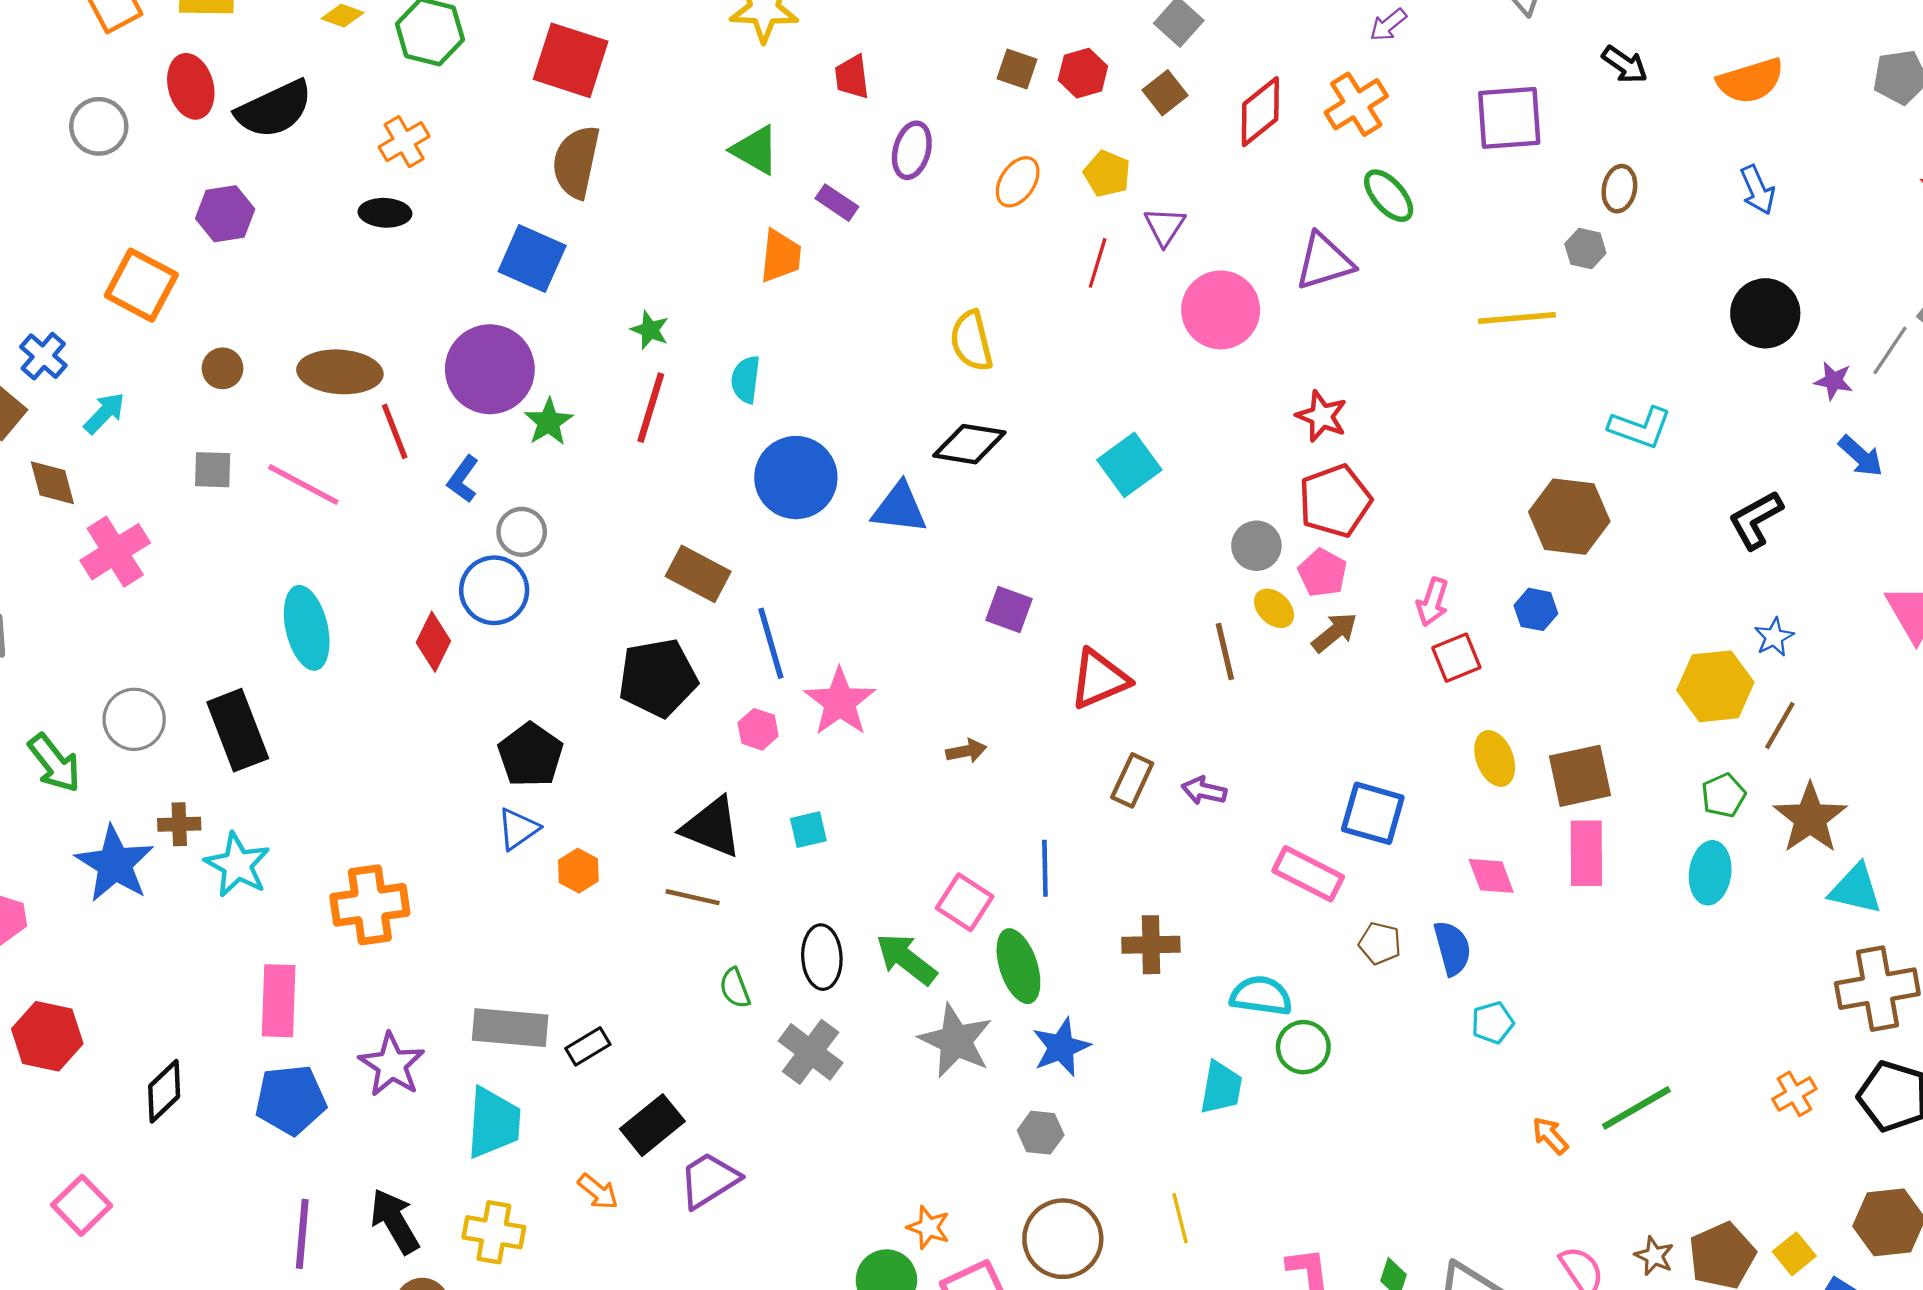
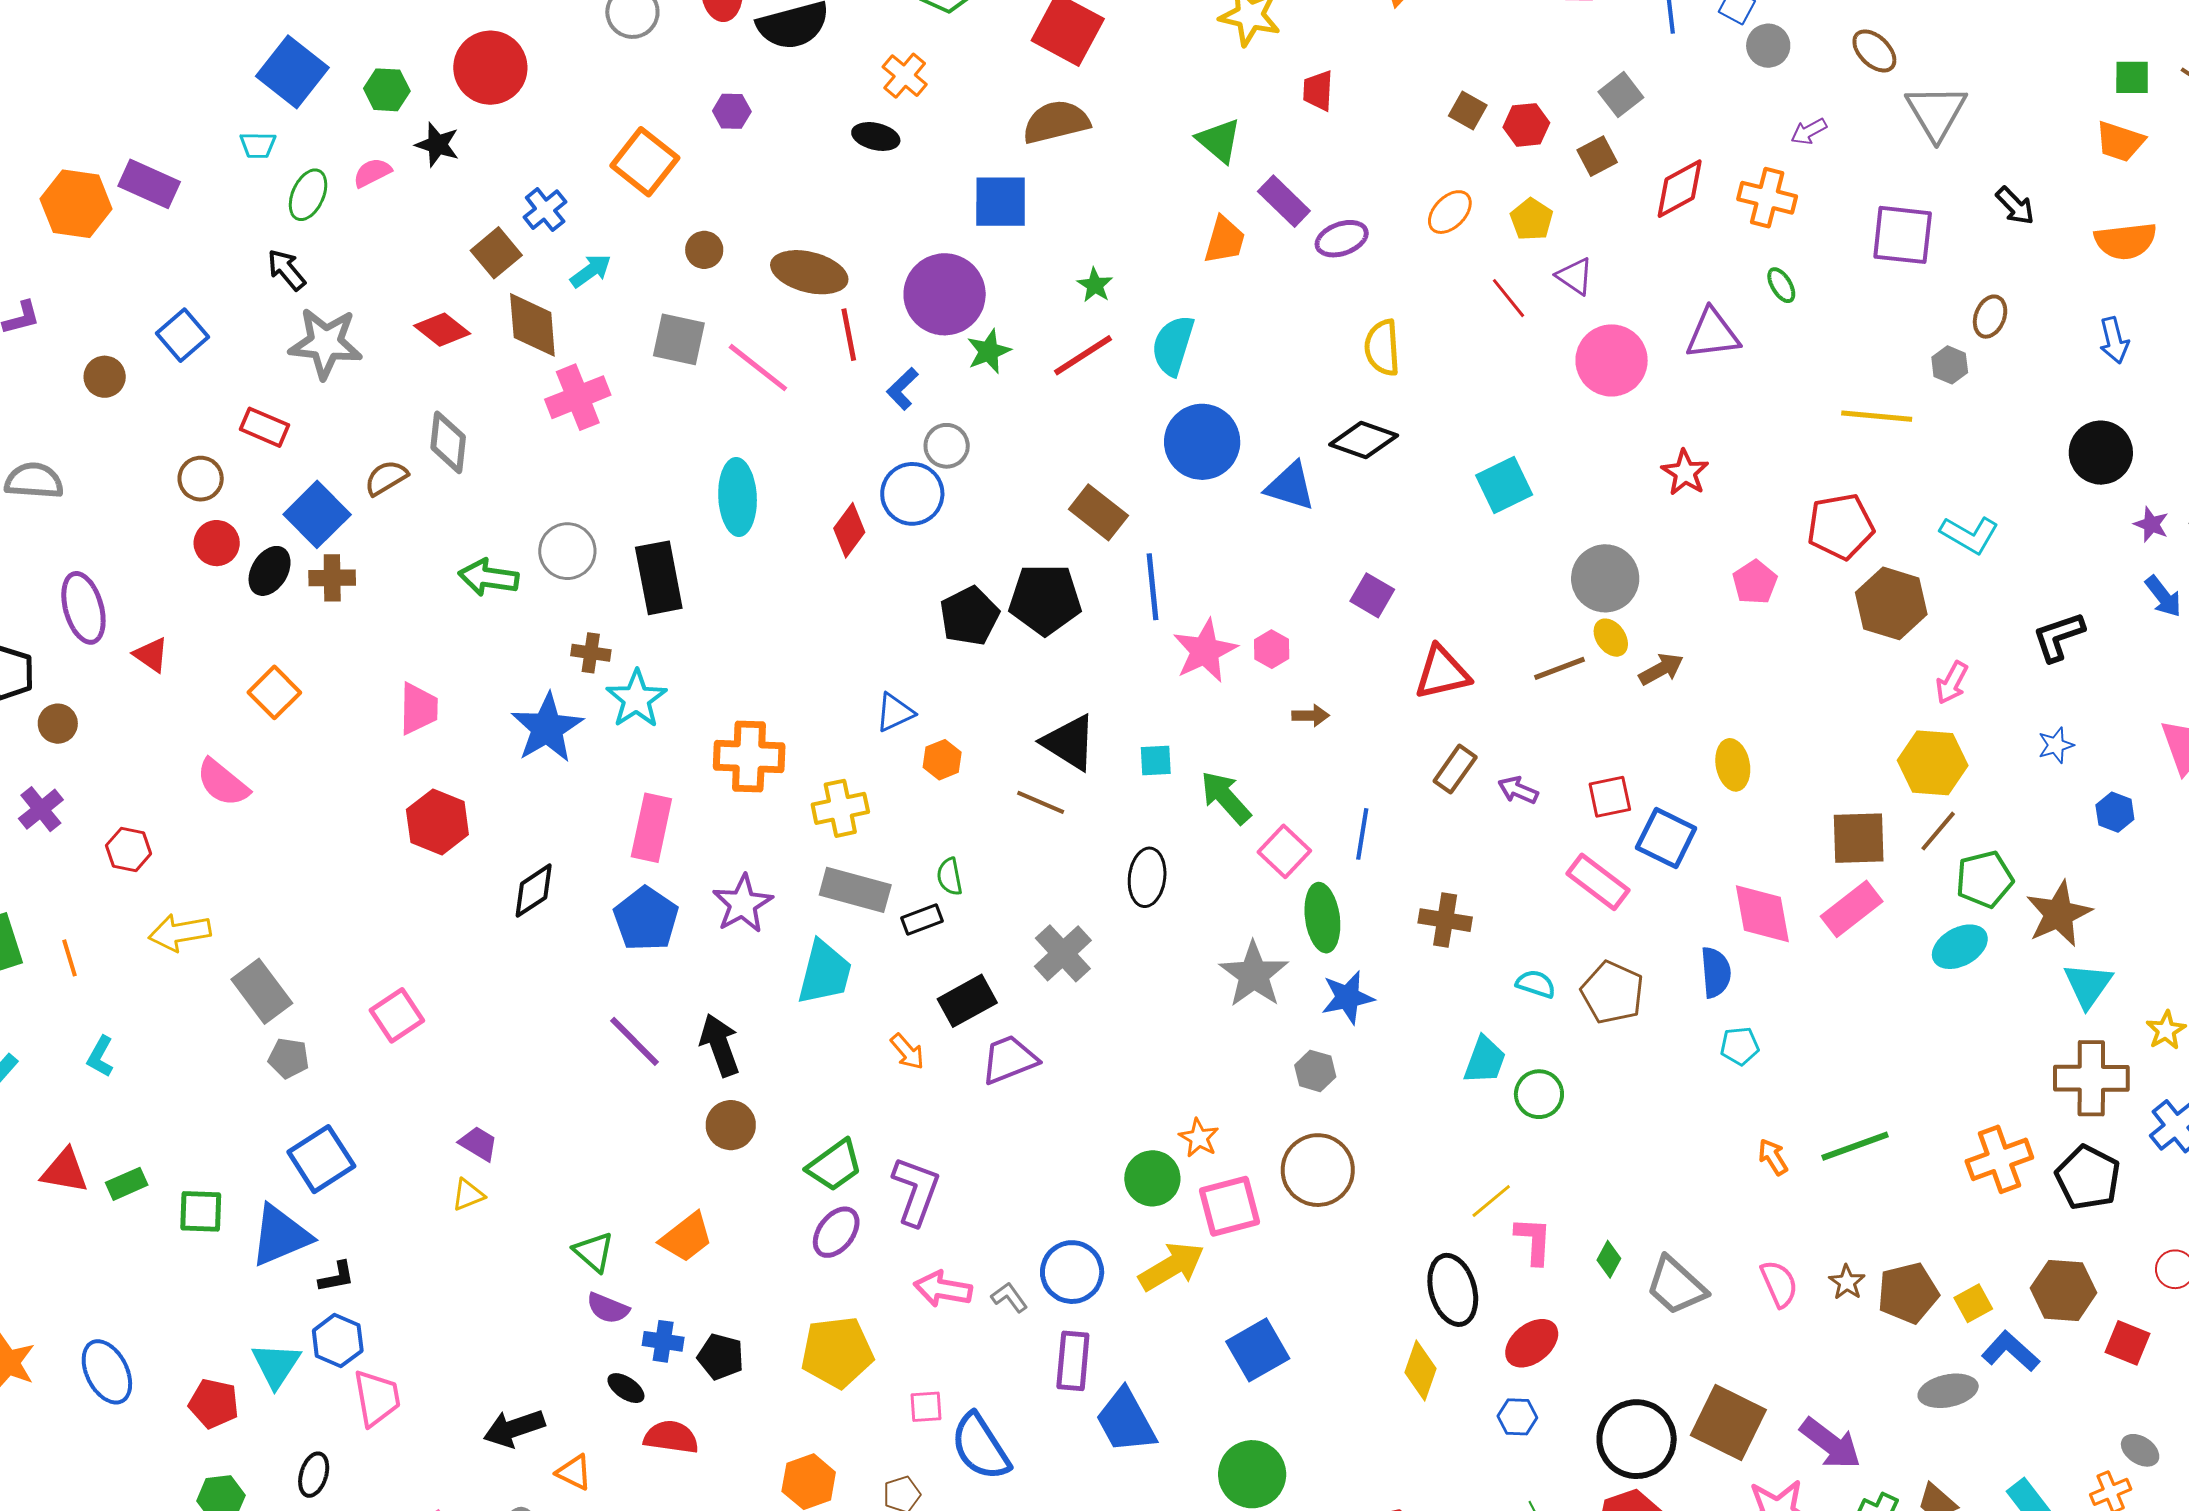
orange cross: (1356, 104) -> (1767, 198), turned 36
orange cross: (404, 142) -> (905, 76), turned -30
purple ellipse: (912, 150) -> (1342, 239), moved, turned 45
brown semicircle: (576, 162) -> (1056, 122), turned 54
green ellipse: (1389, 196) -> (1781, 285), size x0.7
purple rectangle: (837, 203) -> (1284, 201), size x1.4
purple hexagon: (225, 214) -> (732, 111), size x0.7
purple triangle: (1165, 226) -> (1575, 276), turned -39
blue square: (532, 258) -> (1001, 202), turned -34
red line: (1098, 263) -> (1509, 298), turned -66
cyan semicircle: (746, 379) -> (1173, 345), size x1.4
red line: (651, 408) -> (1083, 355), turned 30
gray square: (213, 470) -> (679, 339), size x1.4
brown diamond: (52, 483) -> (532, 325), size x1.4
red pentagon: (1335, 501) -> (1841, 526), moved
gray circle: (1256, 546) -> (1605, 578), size x1.5
pink pentagon: (1323, 573) -> (1755, 582), moved
pink arrow: (1433, 602) -> (1952, 683), moved
blue hexagon: (1536, 609) -> (2115, 812), moved
brown line: (1225, 651) -> (1560, 668), turned 72
red square: (1456, 658) -> (1610, 797), moved
yellow hexagon: (1715, 686) -> (1933, 763), moved
brown line: (1780, 726) -> (1938, 831), moved
pink hexagon: (758, 729) -> (1272, 649), moved
black pentagon: (530, 755) -> (969, 616), moved
yellow ellipse: (1495, 758) -> (1733, 765), moved
green arrow: (54, 763) -> (488, 577), turned 126
green pentagon: (1723, 795) -> (1984, 879), size x1.4
pink rectangle: (1586, 853) -> (1852, 909), turned 42
blue star: (115, 864) -> (547, 728), moved
cyan ellipse: (1710, 873) -> (1960, 947), turned 44
pink diamond: (1491, 876) -> (1762, 914), size x1.5
cyan triangle: (1856, 889) -> (2088, 985), turned 42
brown pentagon: (1380, 943) -> (1612, 993), moved, size x1.6
green arrow: (906, 959) -> (1226, 798), moved
green semicircle: (735, 988) -> (950, 877), moved
cyan semicircle: (1261, 996) -> (1536, 984), size x0.7
green circle: (1303, 1047) -> (1539, 1094), moved
gray cross: (811, 1052) -> (1063, 953), moved
orange cross: (1794, 1094) -> (1999, 1159), size x1.6
blue pentagon: (291, 1100) -> (646, 919), turned 30
pink square: (82, 1205) -> (397, 1015), moved
yellow line: (1180, 1218) -> (1491, 1201), moved, turned 54
yellow cross: (494, 1232) -> (840, 808), moved, turned -32
purple line: (302, 1234) -> (634, 1041), turned -60

